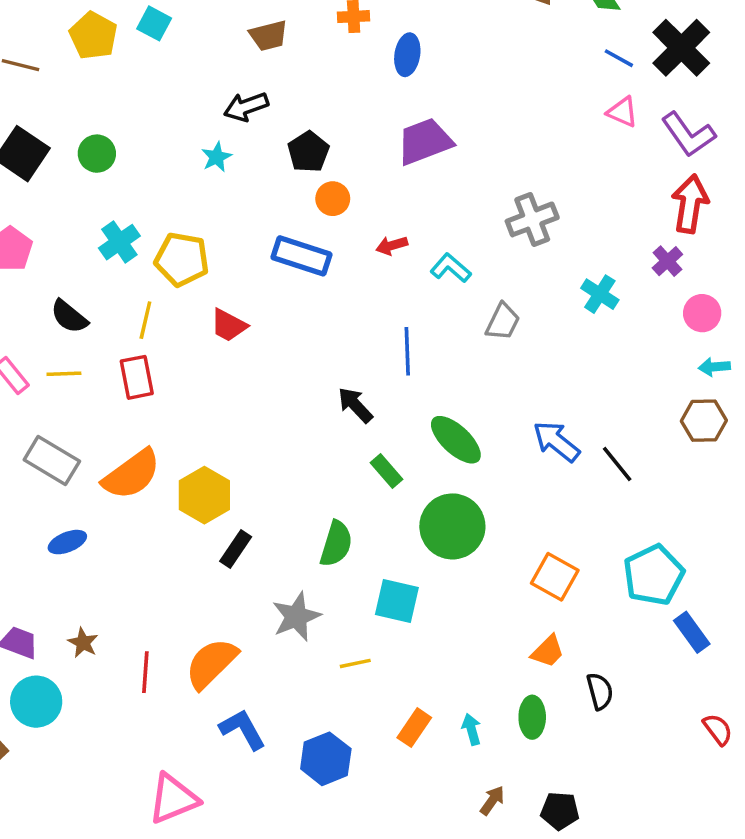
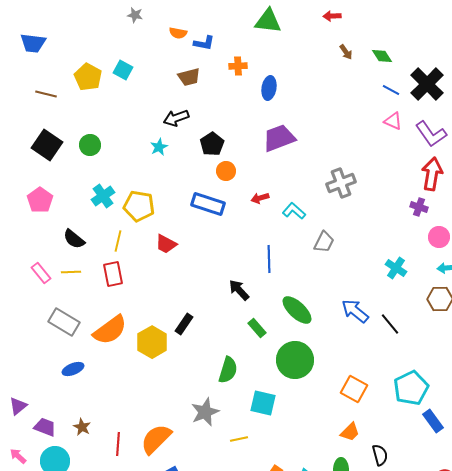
purple cross: (667, 261) -> (419, 207), turned -30
cyan cross: (600, 294) -> (396, 268), moved
black rectangle: (236, 549) -> (184, 324), moved

